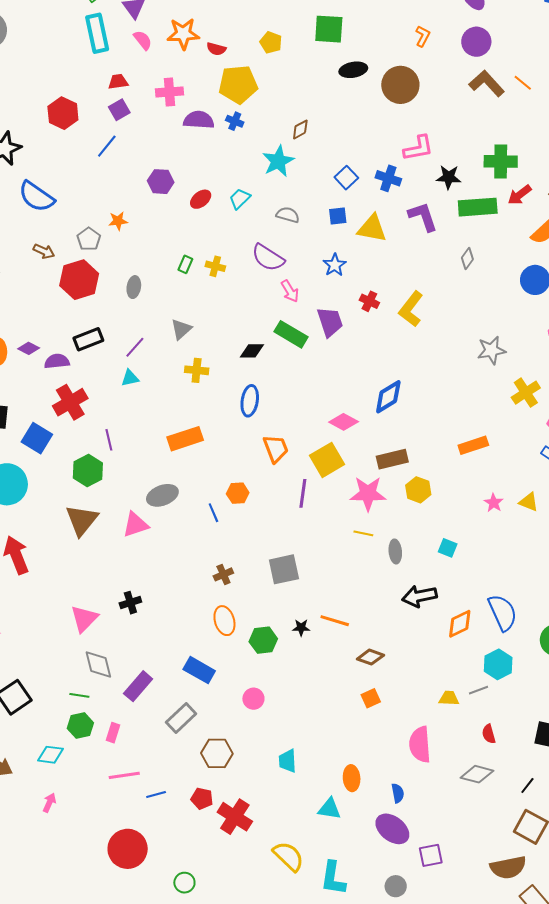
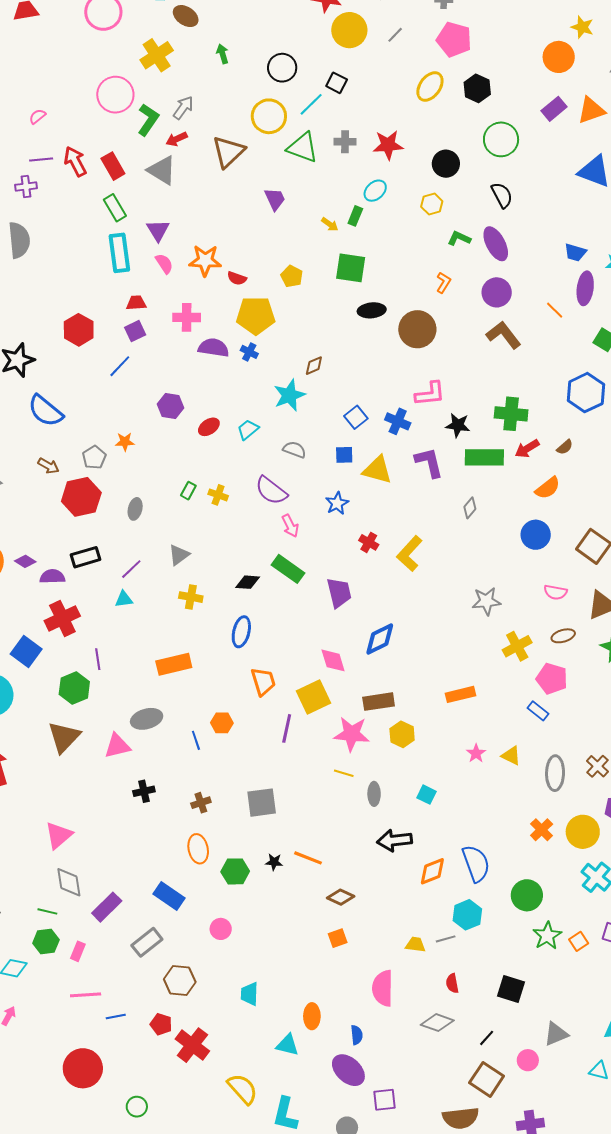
orange line: (523, 83) -> (555, 310), moved
purple trapezoid: (330, 322) -> (339, 593), moved
pink diamond: (344, 422) -> (333, 660), turned 40
black cross: (130, 603) -> (144, 791), moved

